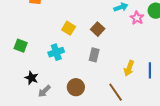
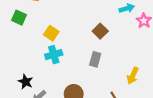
yellow square: (69, 28) -> (51, 33), moved
green square: (21, 46) -> (19, 18), moved

